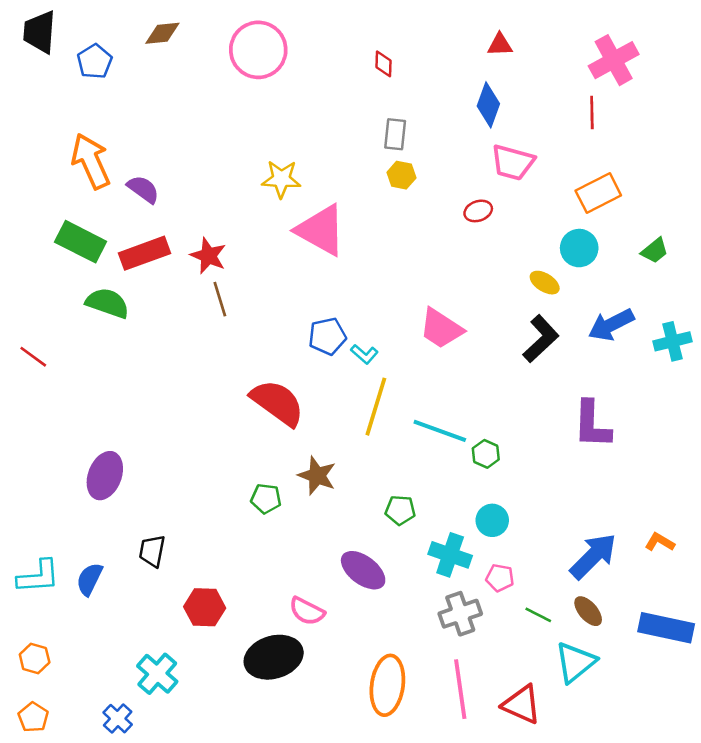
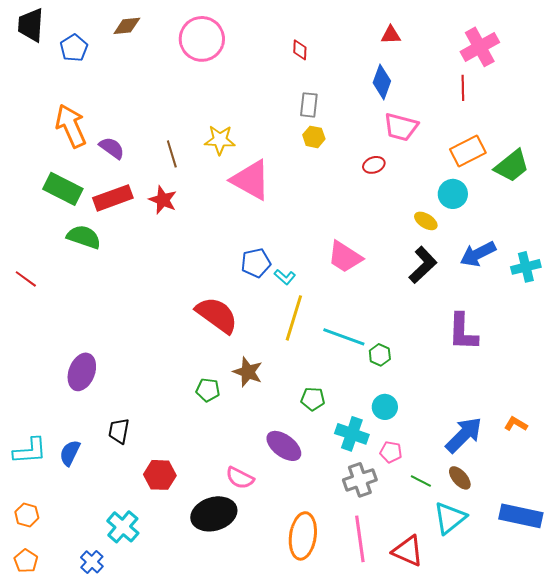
green trapezoid: (655, 251) -> (512, 166), moved, size x1.6
brown line: (220, 299) -> (172, 154), moved
blue rectangle: (666, 628) -> (521, 516), moved

